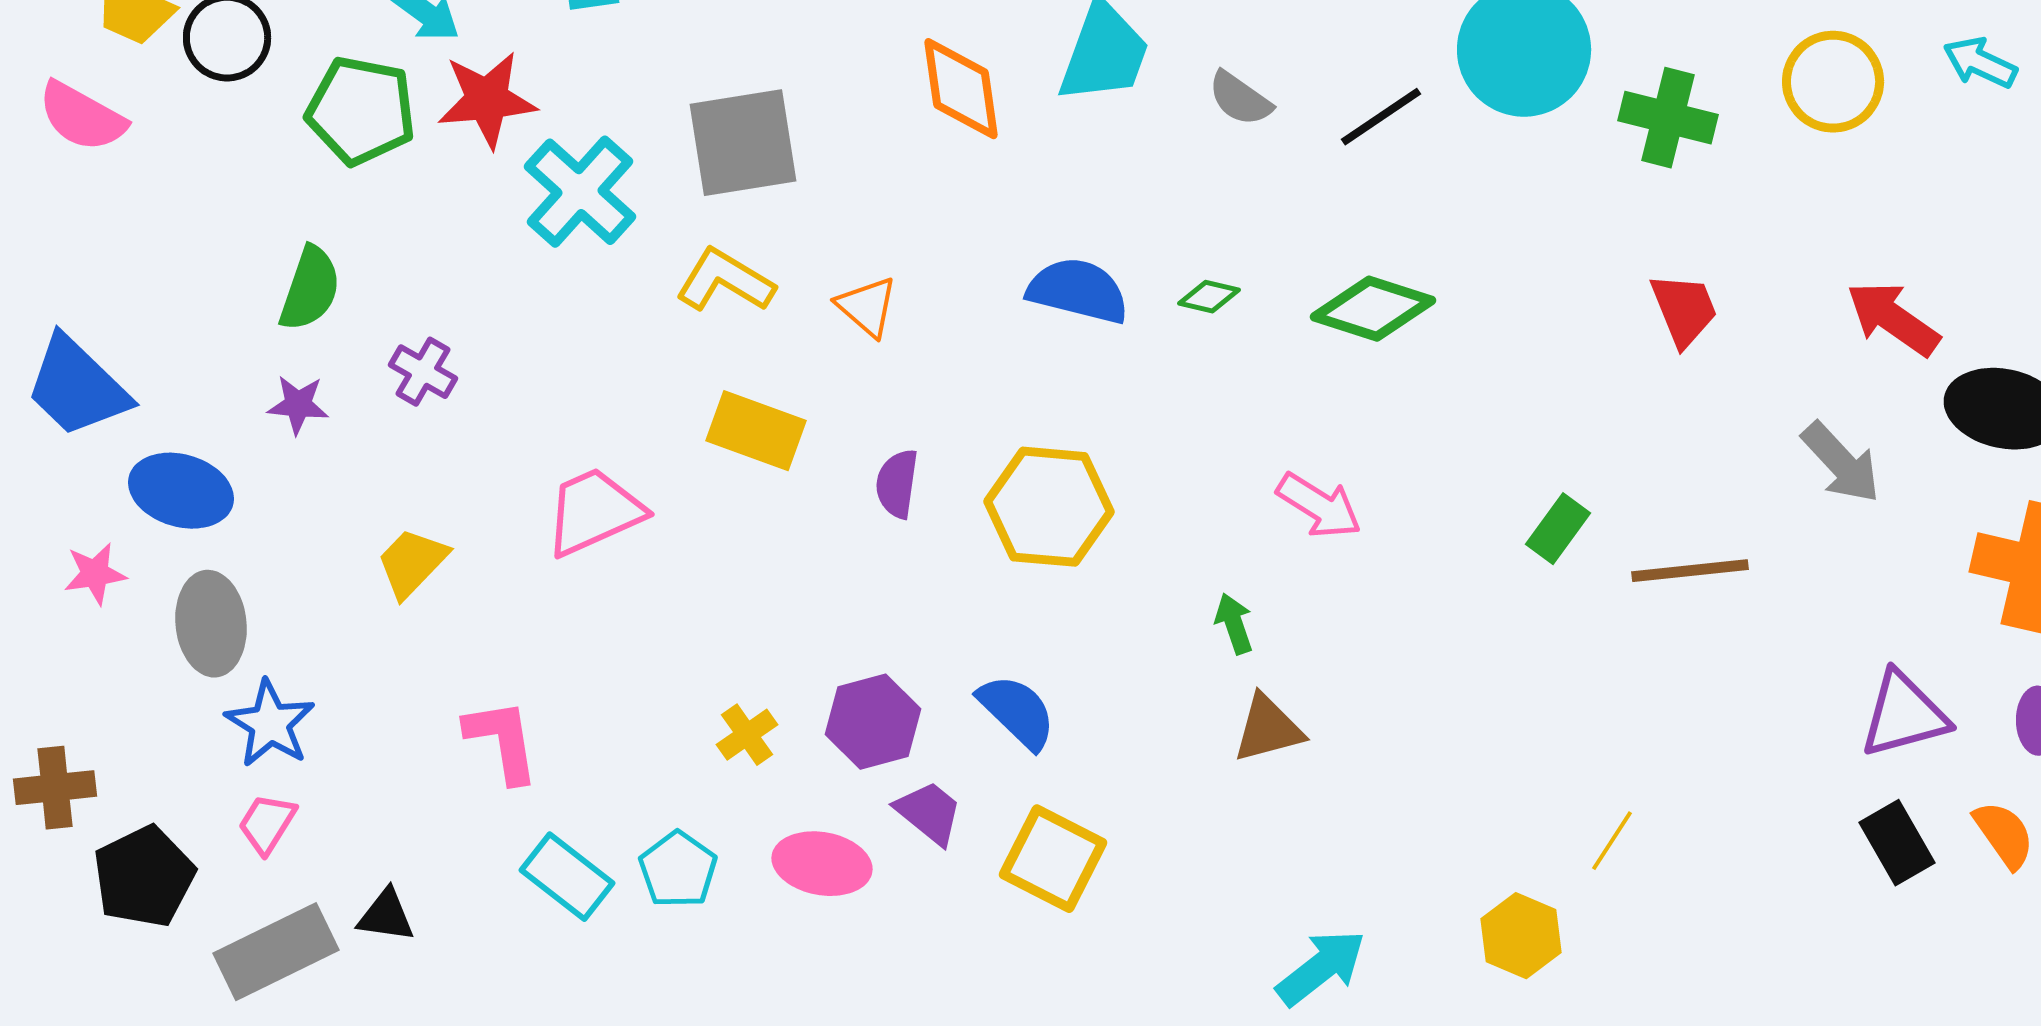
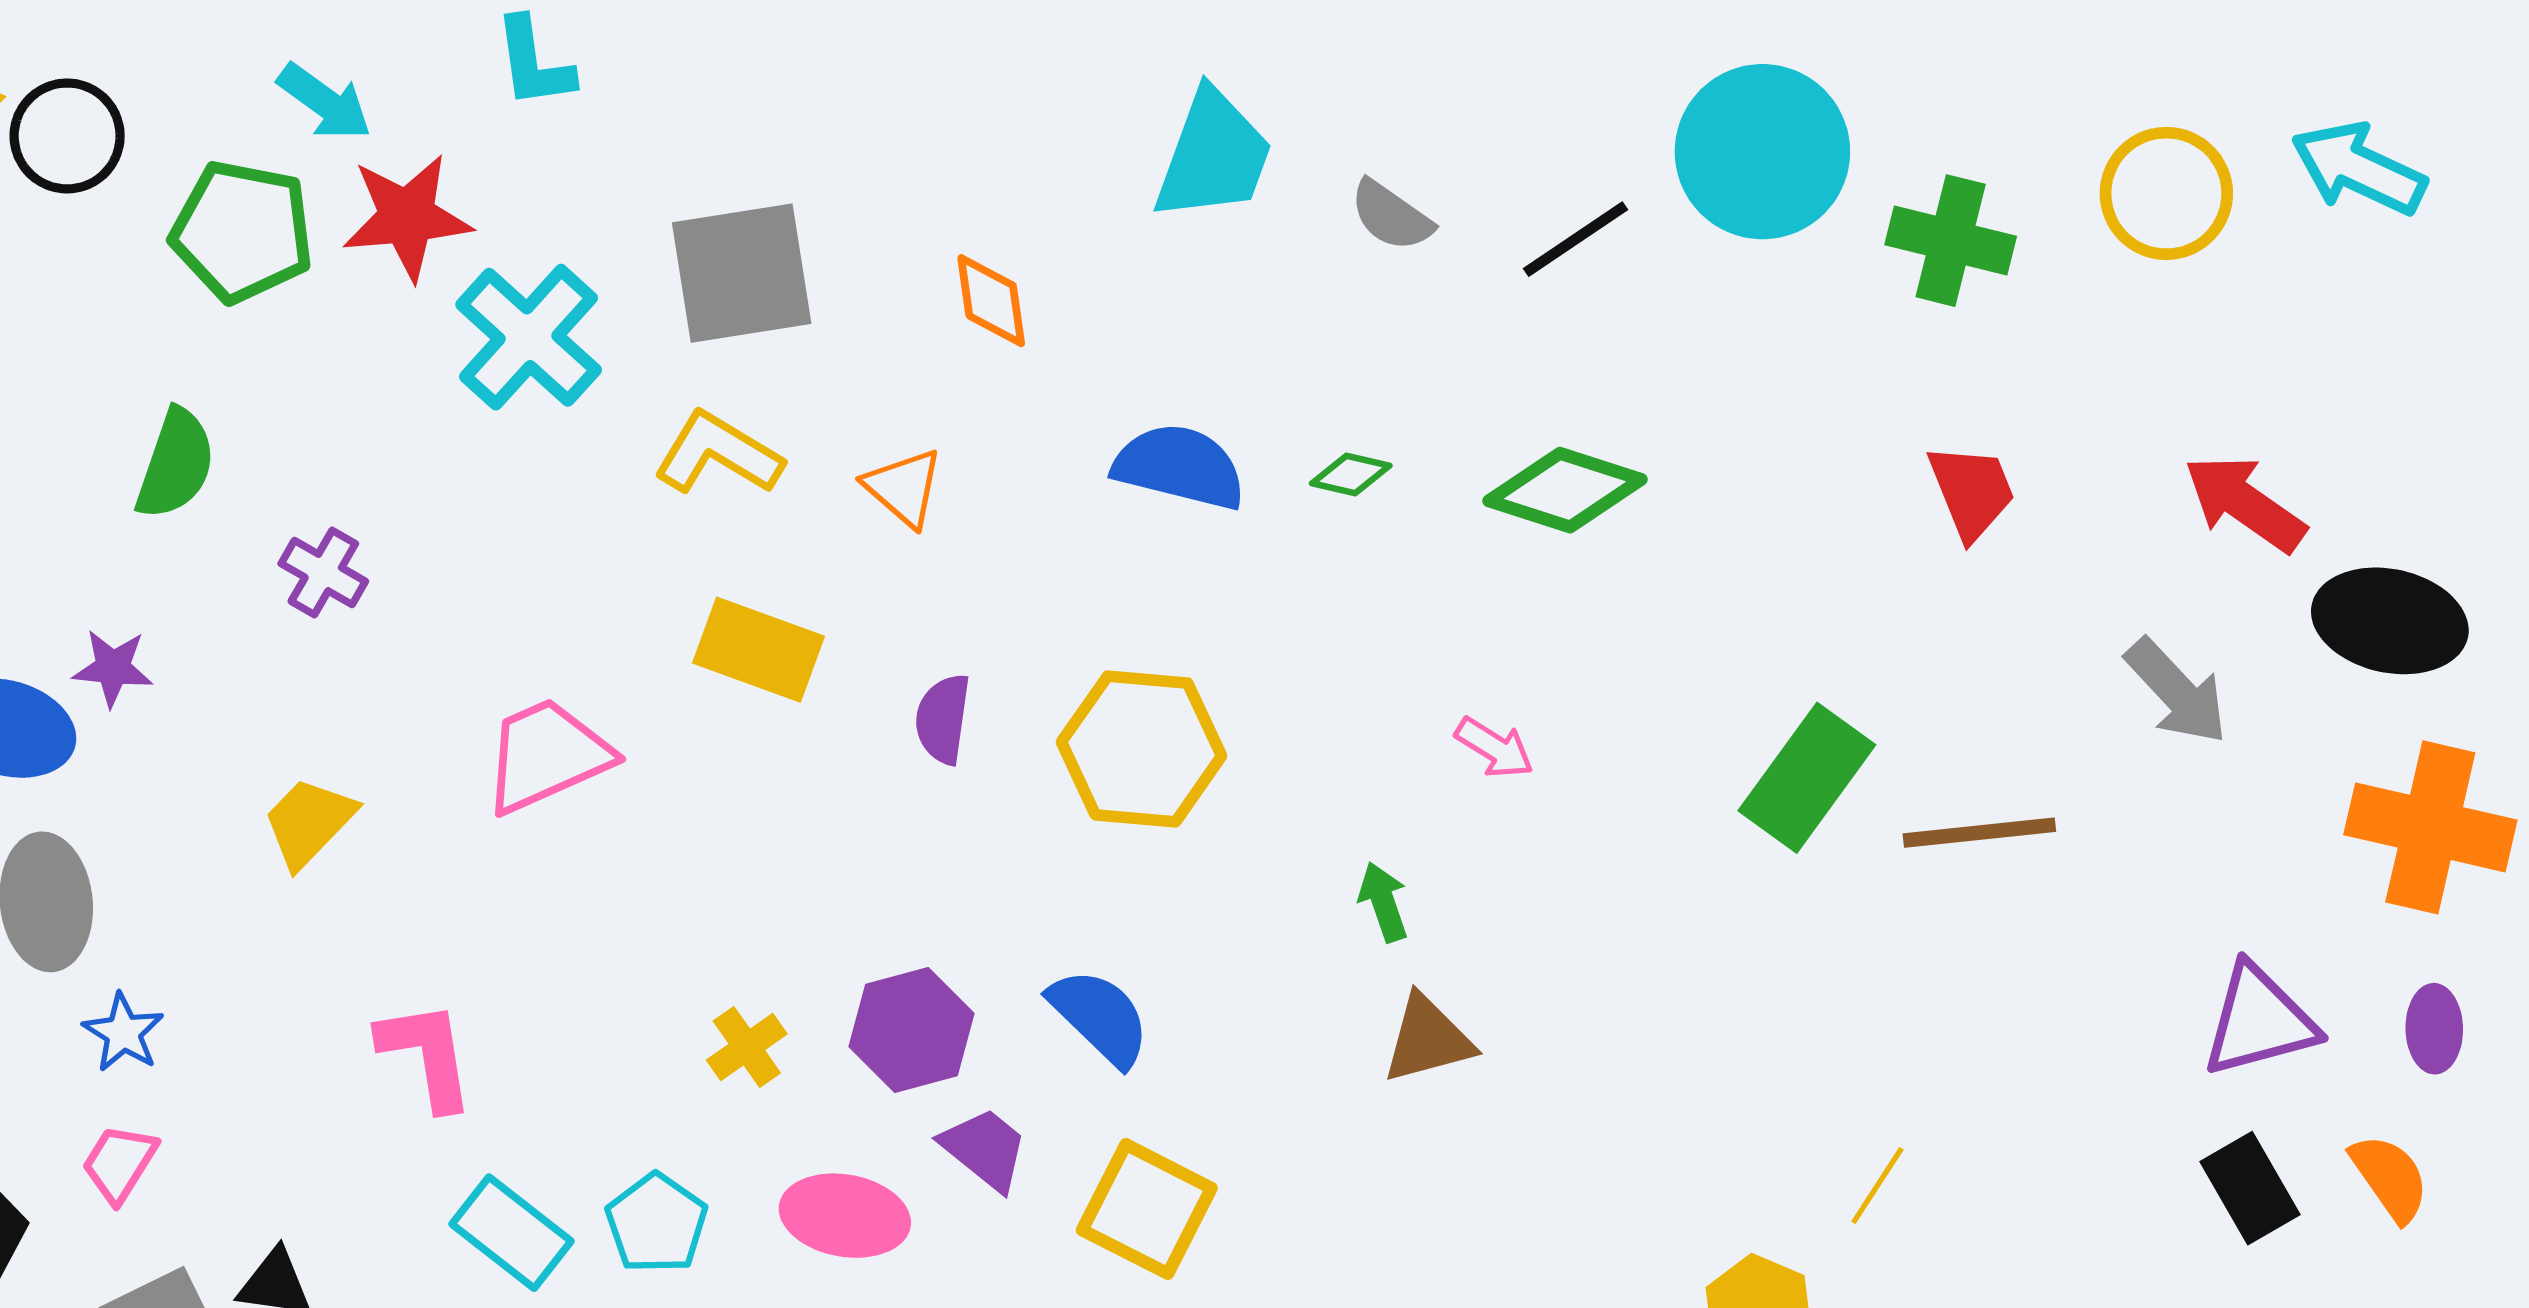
cyan arrow: (1980, 63) -> (2358, 169), size x1.4
orange diamond: (961, 89) -> (991, 301), moved, size x0.7
purple star: (298, 405) -> (113, 668), moved
pink arrow: (1319, 506) -> (1494, 748), size x0.7
green rectangle: (1558, 529) -> (1807, 778), size x1.6
blue star: (270, 724) -> (123, 1033), size x0.7

